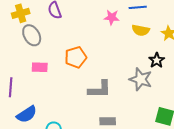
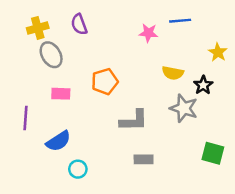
yellow semicircle: (141, 30) -> (173, 73), moved
blue semicircle: (27, 114) -> (58, 141), moved

